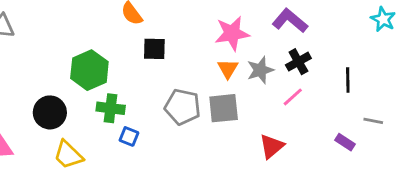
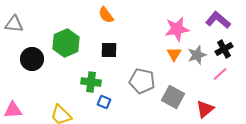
black square: (154, 49) -> (109, 50), moved
green hexagon: (89, 70) -> (66, 43), moved
gray square: (224, 108) -> (173, 97), moved, turned 35
black circle: (50, 112) -> (32, 59), moved

